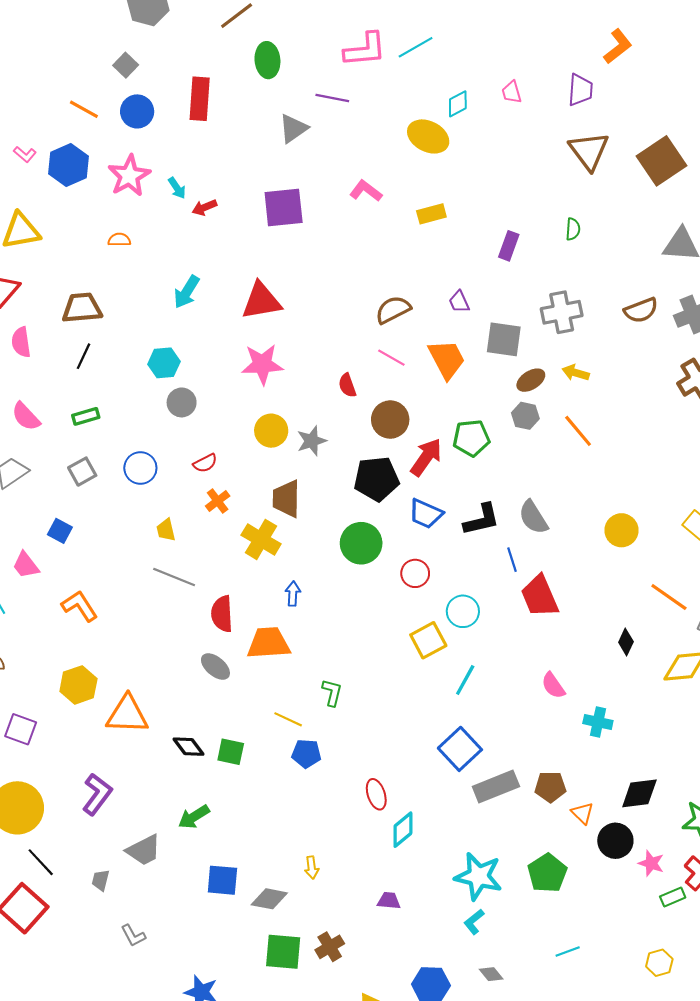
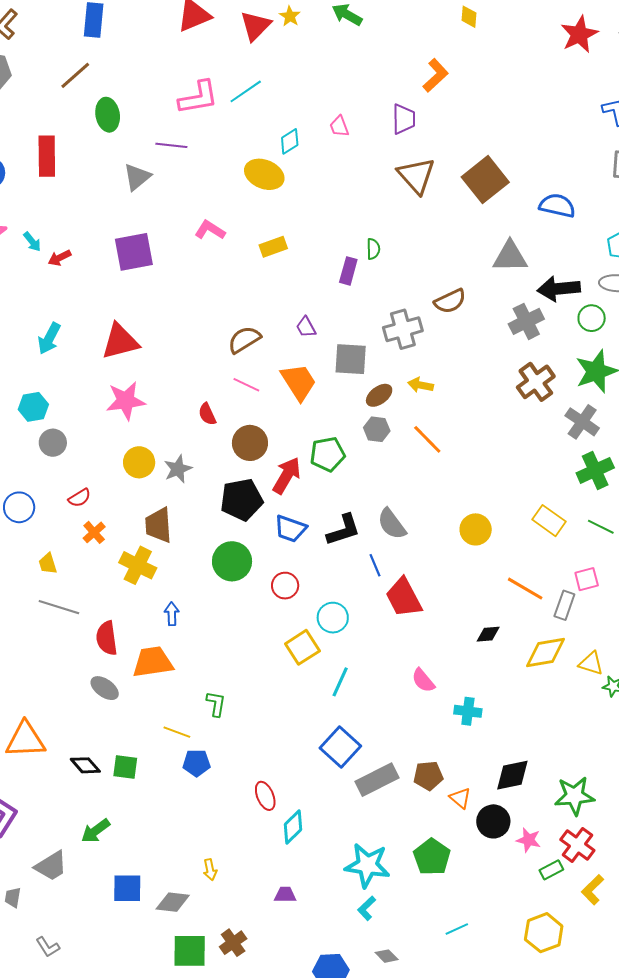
green semicircle: (573, 229) -> (373, 249), moved
brown semicircle: (641, 310) -> (450, 301), moved
black diamond: (626, 642) -> (488, 634), turned 65
yellow hexagon: (659, 963) -> (544, 933), size x1.5

